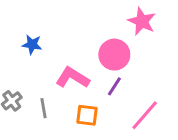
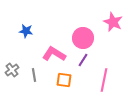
pink star: (142, 21) -> (113, 22), moved
pink line: (145, 115) -> (104, 80), turned -30

